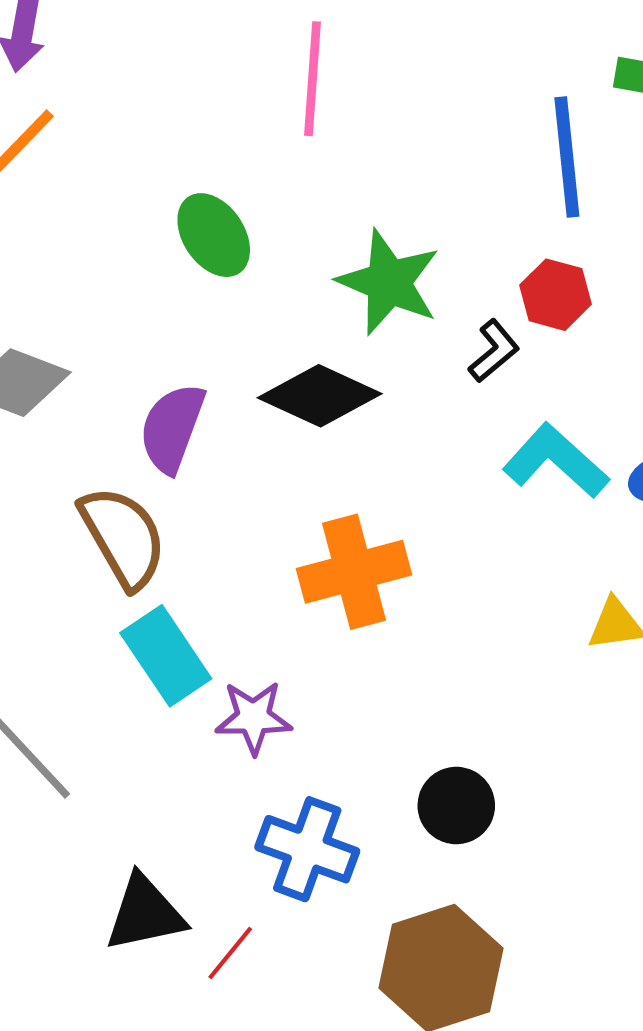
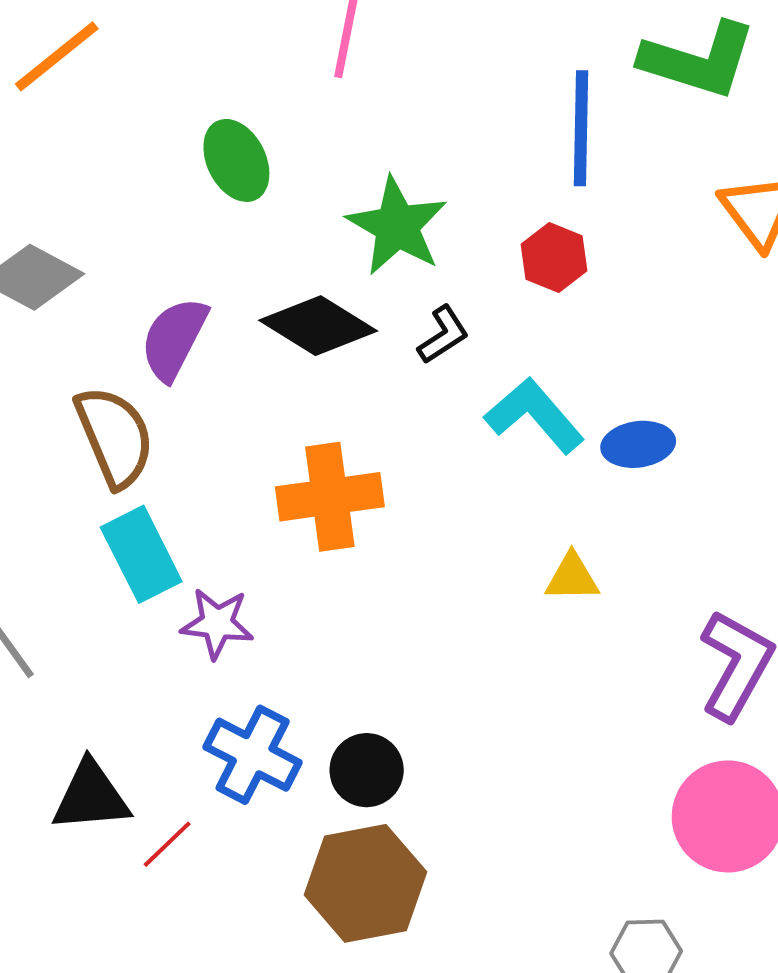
black L-shape: (494, 351) -> (443, 335), moved
black circle: (456, 806) -> (367, 770), moved

